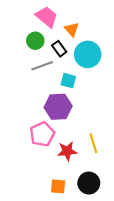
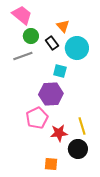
pink trapezoid: (47, 17) -> (22, 15), moved
gray line: (42, 66) -> (23, 56), moved
black circle: (89, 183) -> (78, 149), moved

